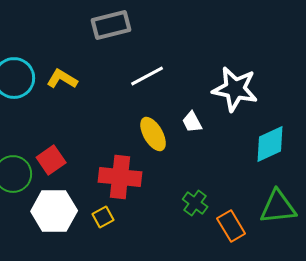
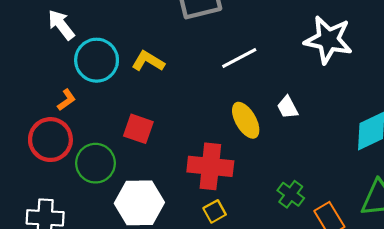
white star: (235, 89) -> (328, 40), moved
red square: (51, 160) -> (138, 129), moved, turned -36
yellow square: (103, 217) -> (215, 211), moved

